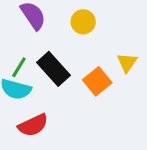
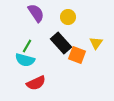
black rectangle: (53, 69) -> (61, 43), moved
orange square: (97, 81) -> (77, 55), turned -30

